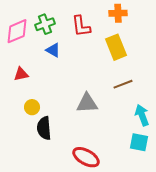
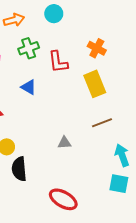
orange cross: (118, 13) -> (97, 48), turned 30
green cross: (45, 24) -> (29, 48), moved
gray triangle: (87, 103) -> (64, 143), size x0.6

